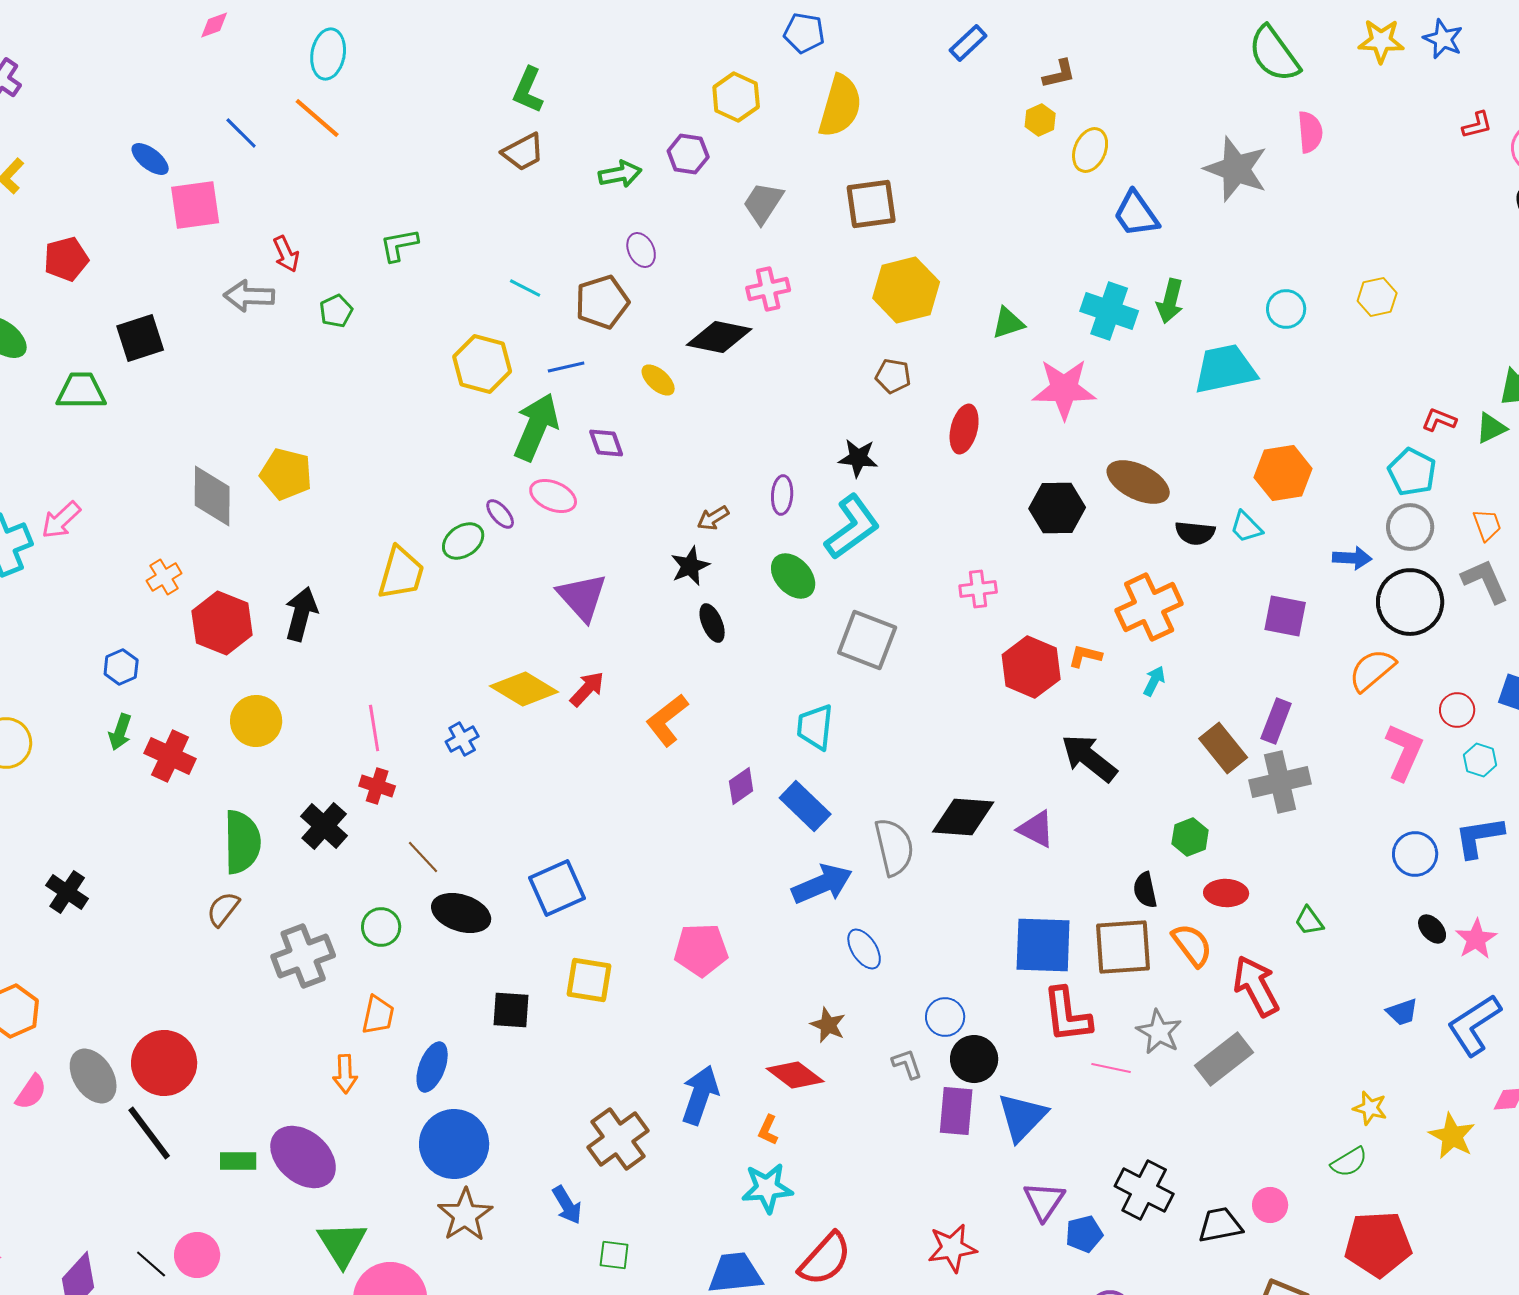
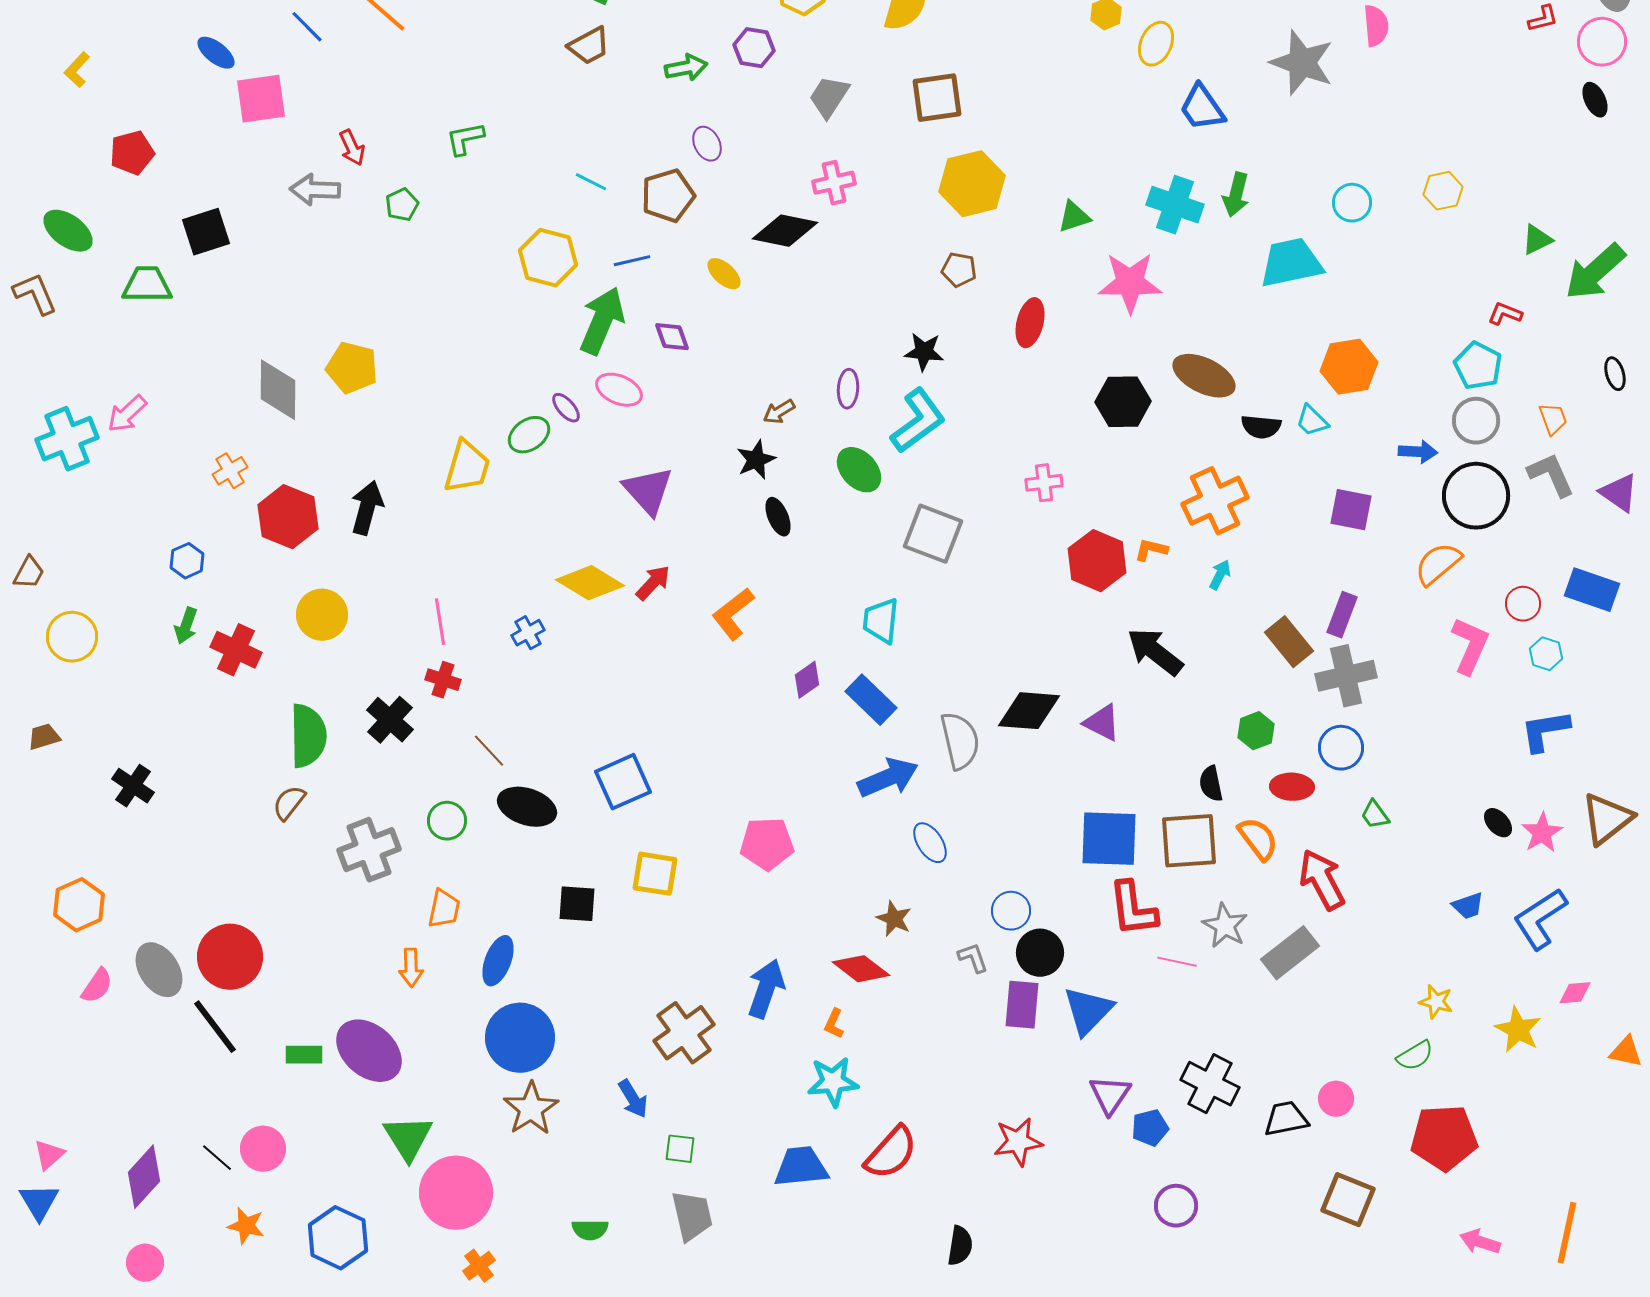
green triangle: (1491, 428) -> (1537, 240), moved
blue circle: (1415, 854) -> (1341, 748), moved

